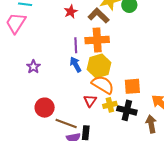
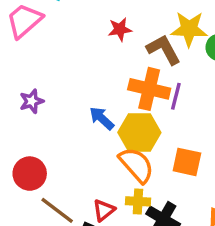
purple line: (76, 45) -> (176, 96), moved
blue arrow: (76, 64) -> (102, 118), turned -35
orange square: (132, 86) -> (187, 162), moved
red triangle: (90, 101) -> (104, 210), moved

